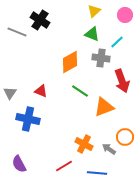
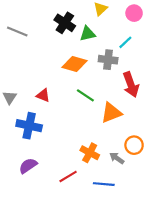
black cross: (40, 20) -> (65, 23), moved
green triangle: (92, 34) -> (88, 34), moved, turned -35
orange diamond: (70, 62) -> (75, 64), turned 45
purple semicircle: (19, 164) -> (28, 166), moved, turned 84

